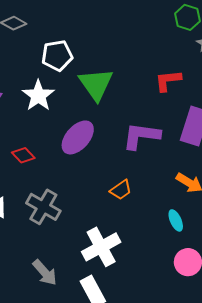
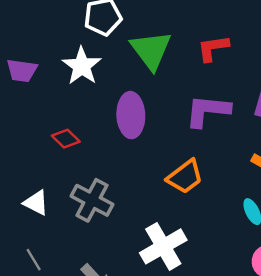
red L-shape: (168, 81) -> (213, 48), moved
purple ellipse: (78, 137) -> (131, 115), turned -42
orange trapezoid: (121, 190) -> (185, 177), size x1.4

